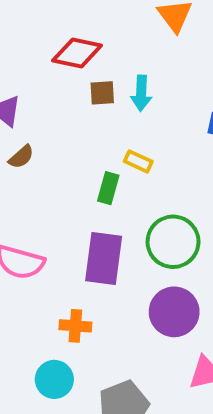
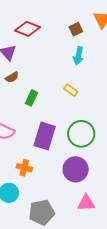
red diamond: (77, 53) -> (27, 29), moved
brown square: (102, 93) -> (76, 29), moved, turned -32
green rectangle: (108, 188) -> (31, 98), moved

